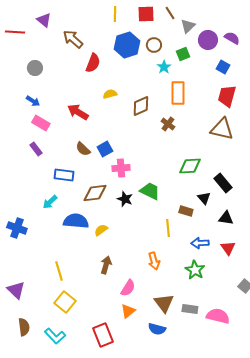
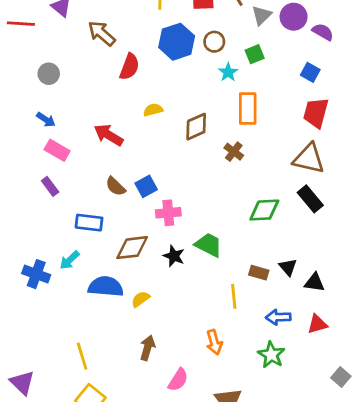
purple circle: (208, 40) -> (294, 17), moved
black rectangle: (223, 183) -> (310, 199), moved
black triangle: (204, 198) -> (288, 267), moved
blue cross: (17, 228) -> (36, 274), moved
red triangle: (228, 248) -> (317, 324), turned 49

